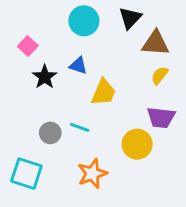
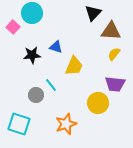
cyan circle: (84, 21) -> (32, 13), moved
pink square: (28, 46) -> (13, 27), moved
black star: (45, 77) -> (32, 55), turned 30
cyan line: (80, 127) -> (51, 85), moved, turned 32

